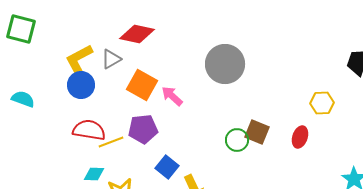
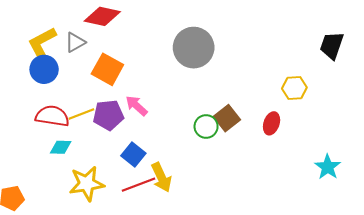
pink arrow: (172, 96) -> (136, 106), moved
brown square: (257, 132) -> (227, 118), turned 30
yellow line: (111, 142) -> (81, 114), moved
cyan diamond: (94, 174) -> (61, 147), moved

